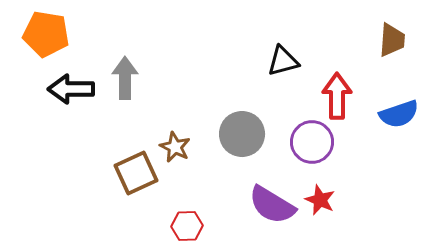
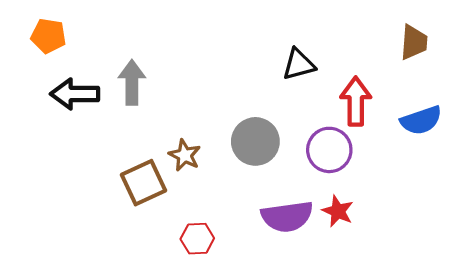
orange pentagon: (46, 34) -> (48, 36), size x0.7
purple semicircle: (272, 205) -> (287, 216), turned -39

